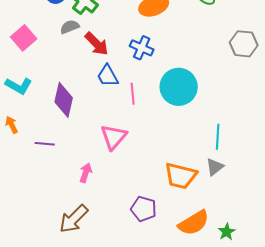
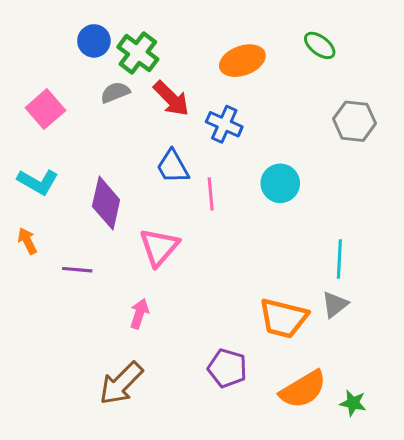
red arrow: (97, 44) -> (171, 98), moved
gray hexagon: (244, 44) -> (355, 121), moved
cyan circle: (179, 87) -> (280, 183), size x0.7
pink triangle: (114, 137) -> (159, 247), moved
green star: (227, 232) -> (353, 403), turned -30

